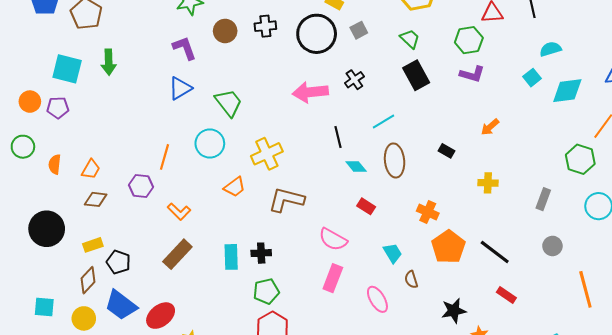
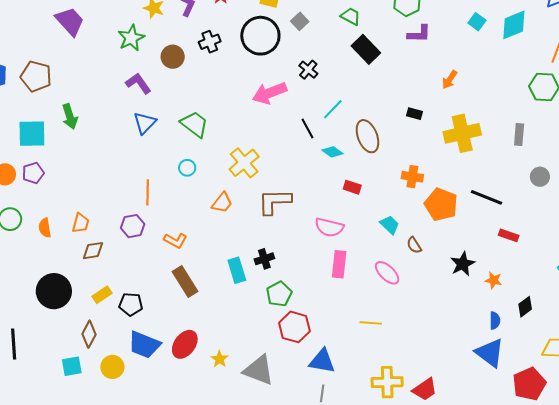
cyan line: (383, 122) -> (333, 109), moved
cyan circle: (210, 144) -> (187, 168), size x0.6
yellow cross: (488, 183) -> (462, 133), size x1.8
brown rectangle: (177, 254) -> (185, 282), turned -60
brown diamond: (88, 280) -> (89, 334), moved

